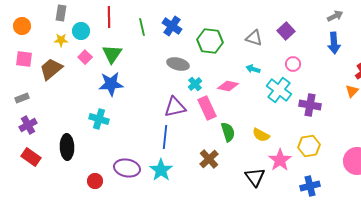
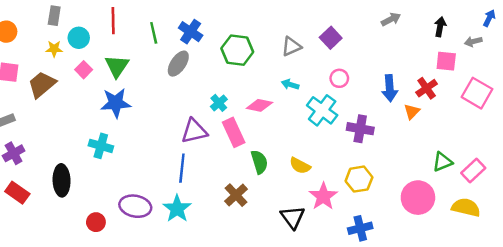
gray triangle: (254, 38) -> (291, 46), turned -42
blue arrow: (334, 43) -> (390, 88), moved
gray ellipse: (178, 64) -> (178, 64), moved, turned -70

